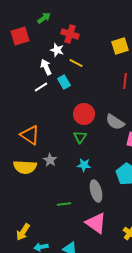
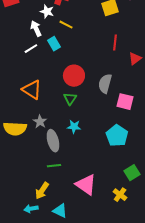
gray semicircle: (115, 122) -> (105, 84), turned 72
orange triangle: (30, 135) -> (32, 90), moved
gray ellipse: (96, 191) -> (53, 141), moved
yellow arrow: (23, 232) -> (42, 191), moved

